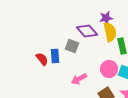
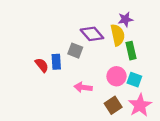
purple star: (106, 18) -> (125, 19), moved
pink arrow: (79, 79) -> (83, 87), turned 35

